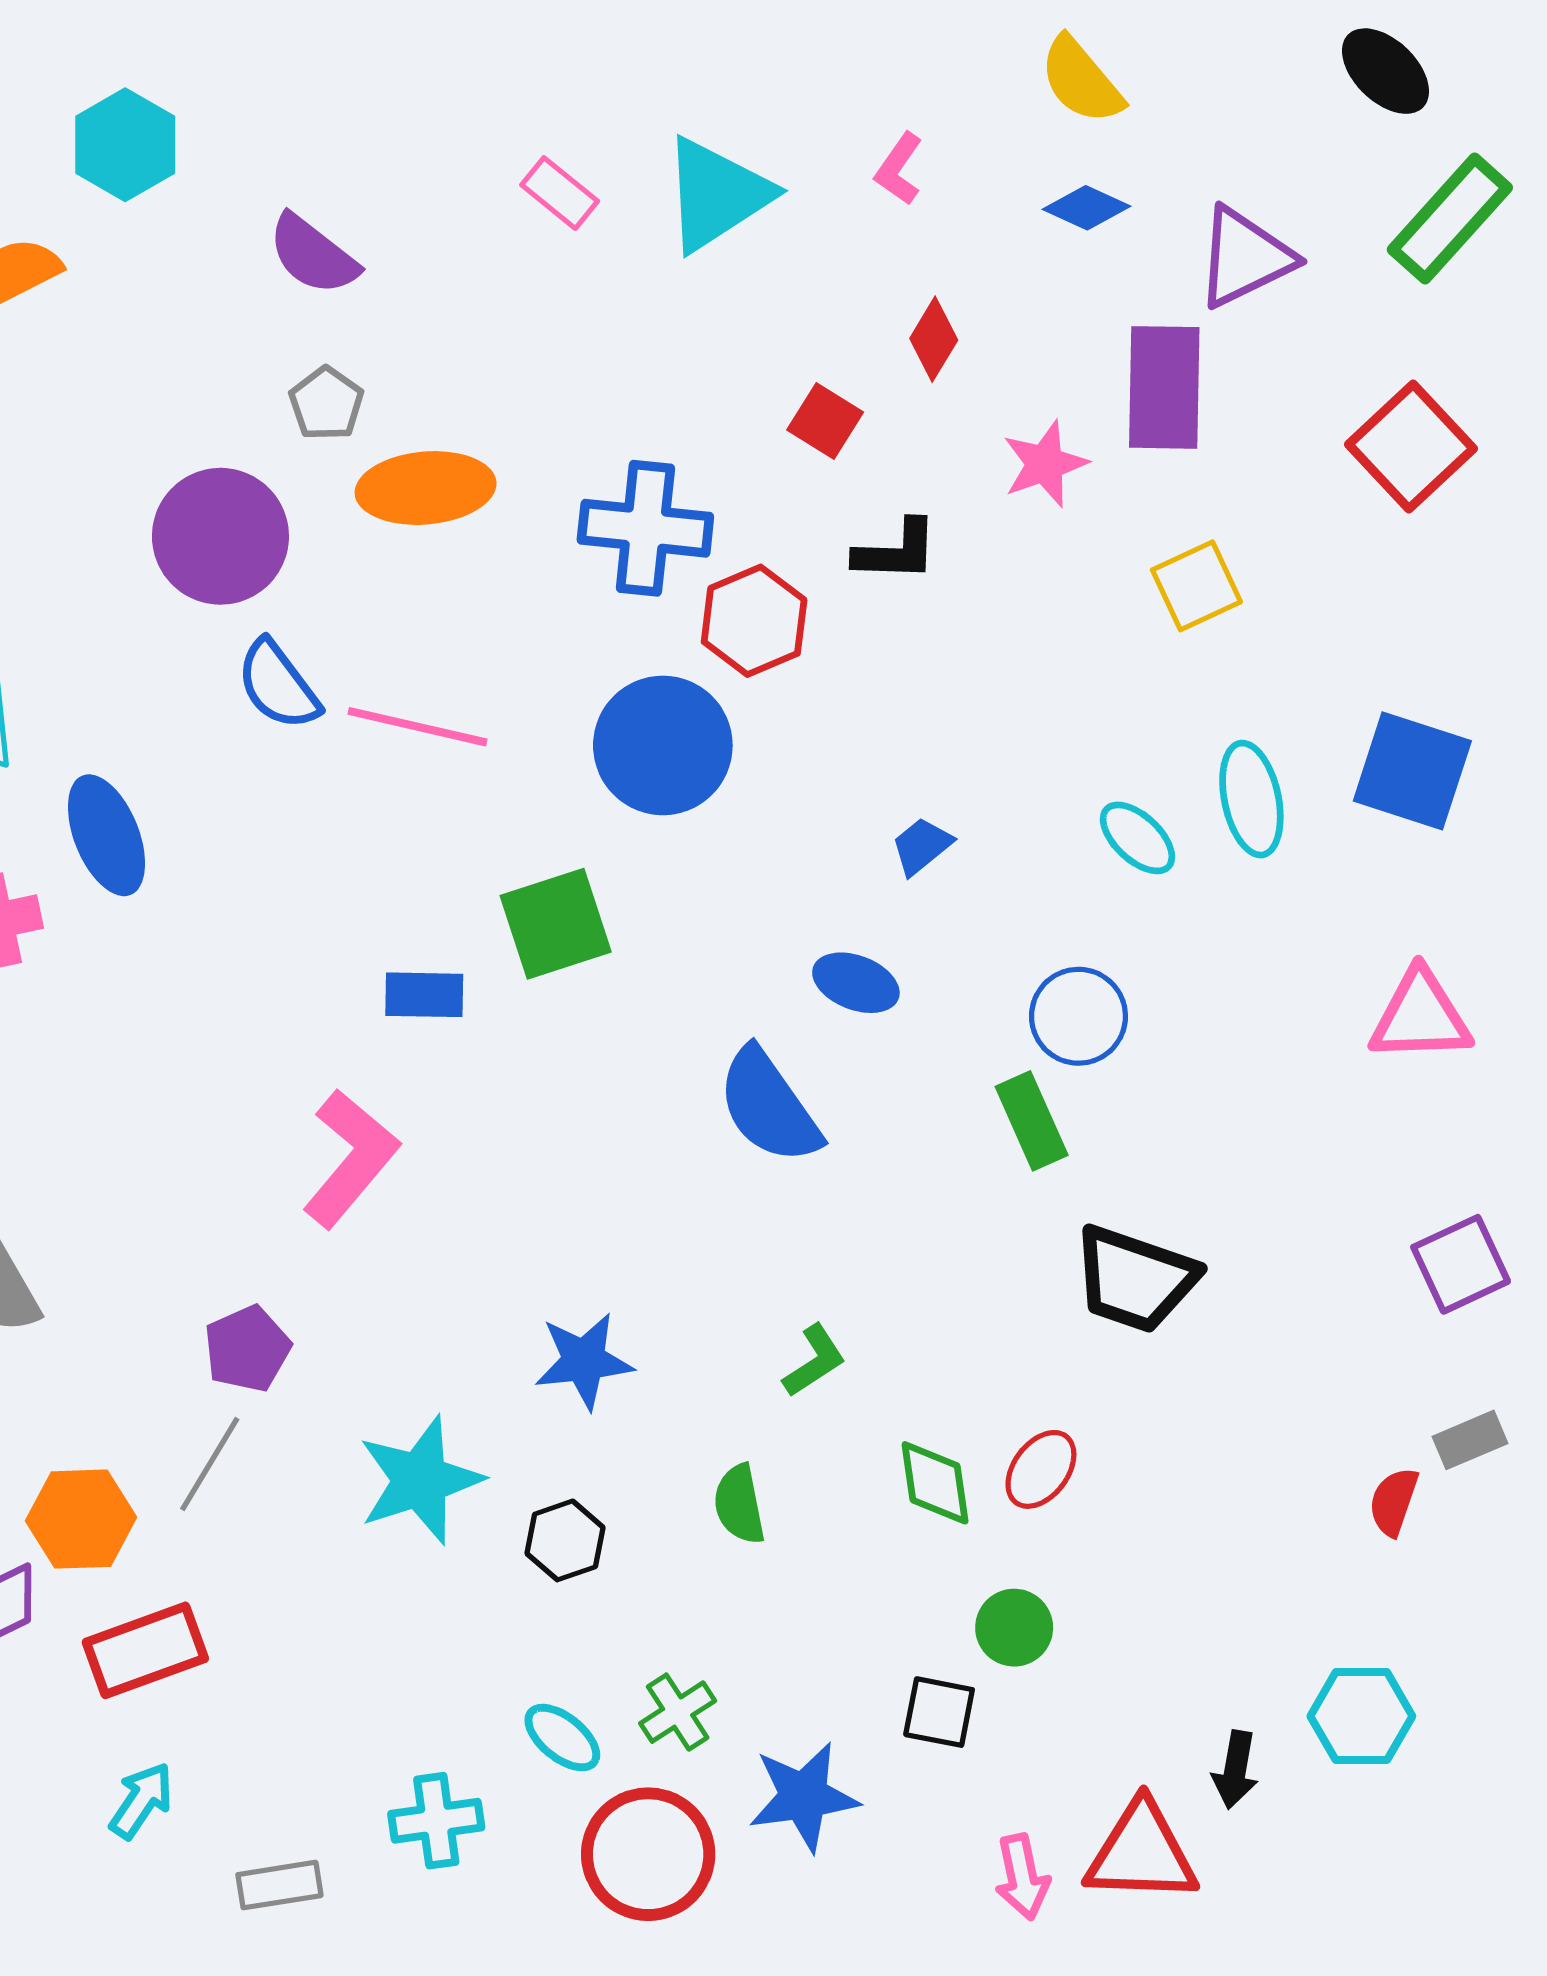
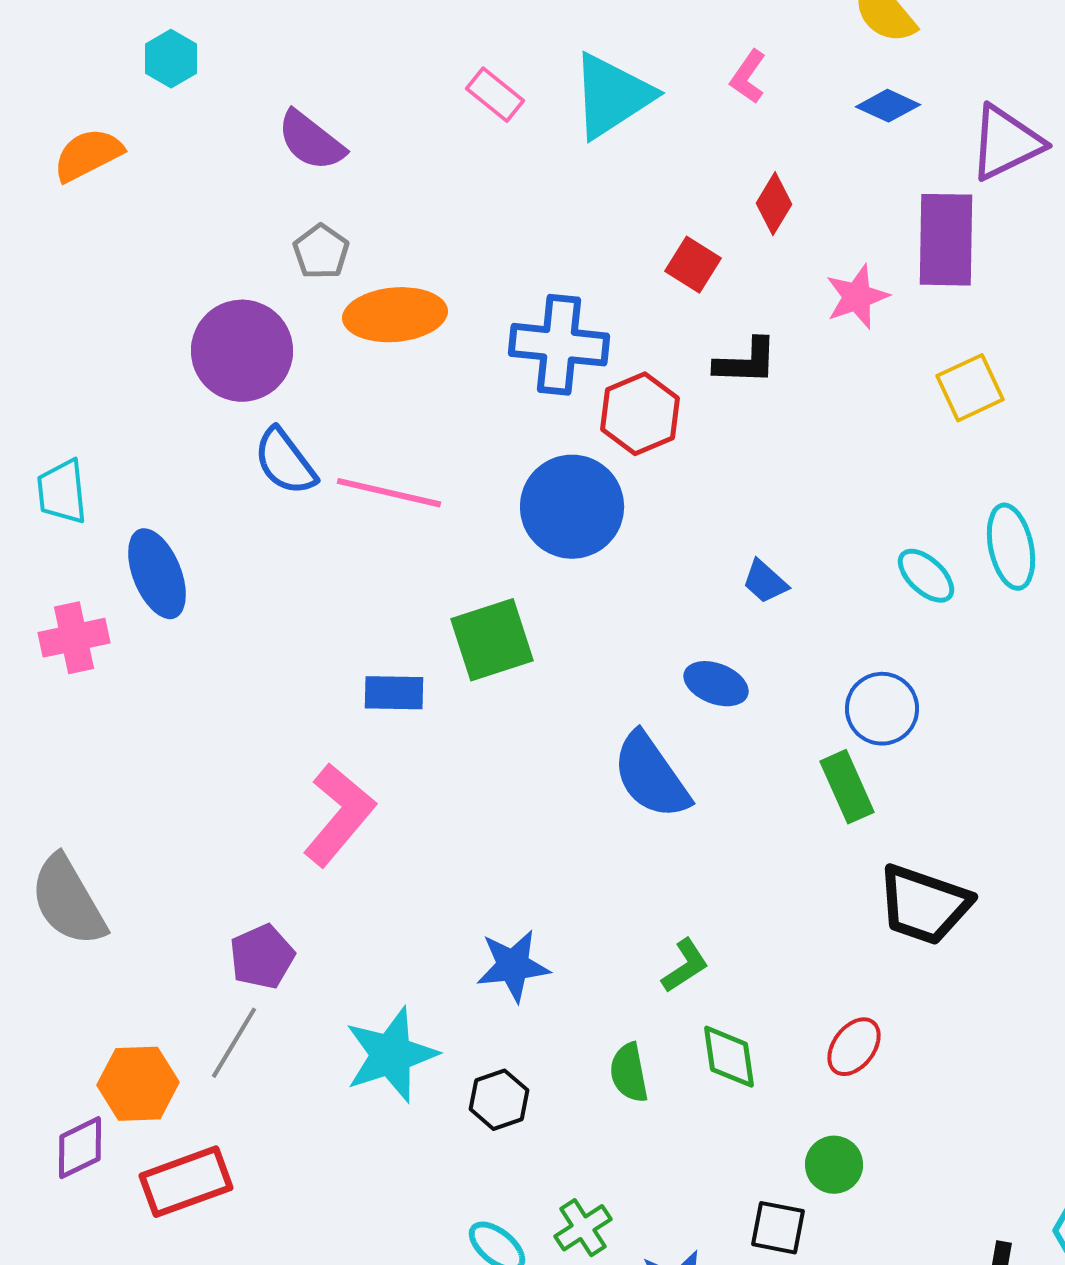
cyan hexagon: (125, 145) -> (171, 59), size x0.7
blue trapezoid: (922, 846) -> (765, 582), turned -99
green diamond: (935, 1483) -> (729, 1057), moved

